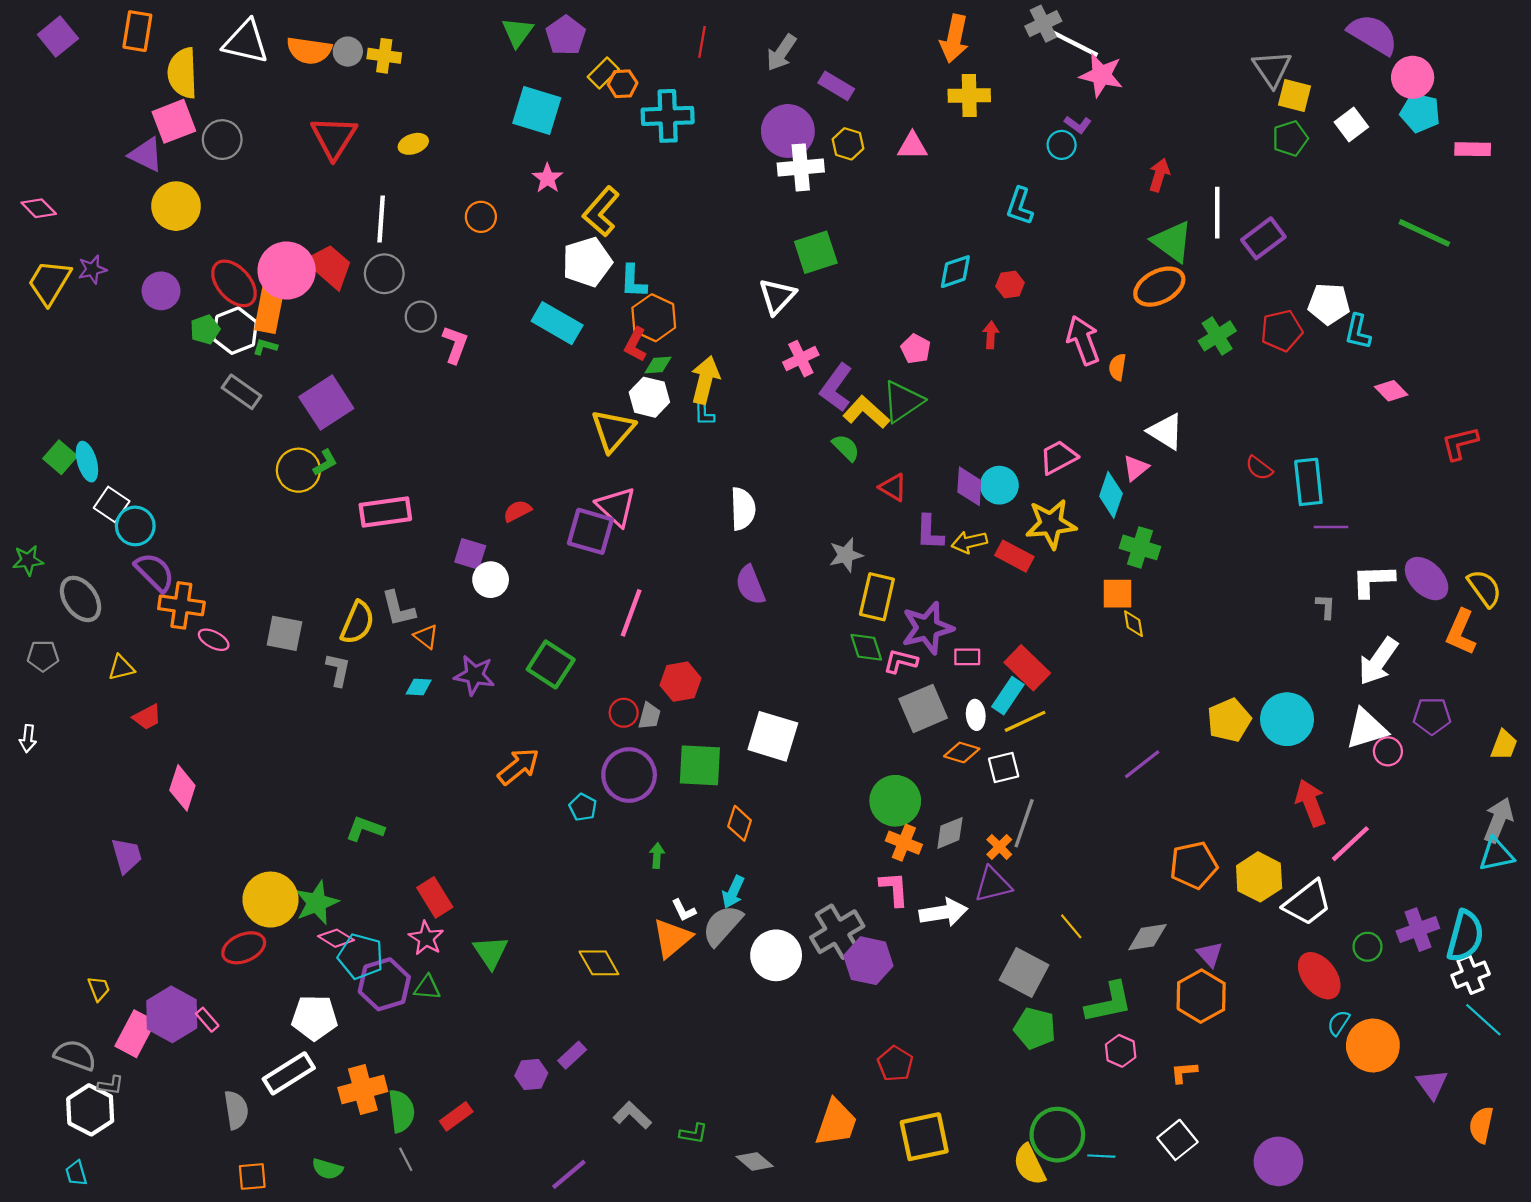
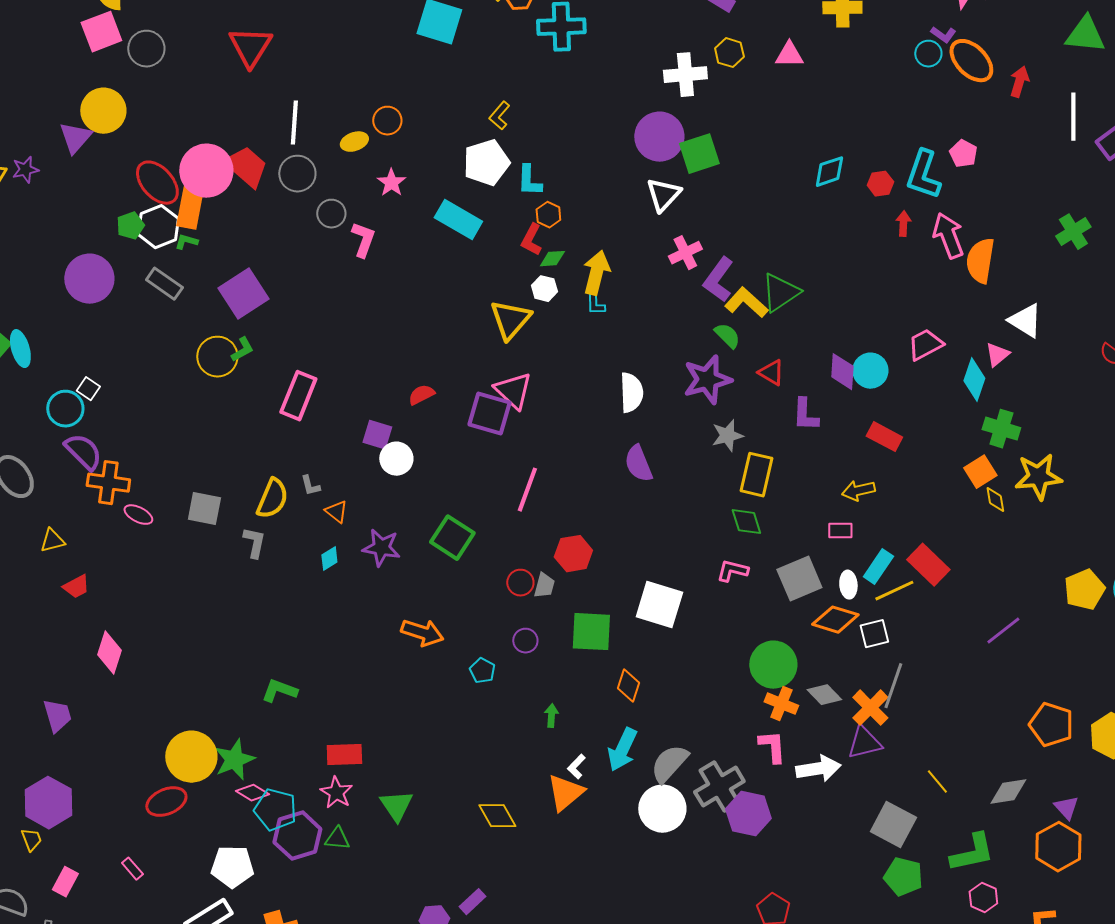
purple circle: (788, 131) -> (659, 137), moved
yellow ellipse: (413, 144) -> (354, 142), moved
purple triangle: (146, 155) -> (75, 138), moved, turned 45
pink star: (547, 178) -> (391, 183), moved
cyan L-shape: (1020, 206) -> (923, 175), moved, size x1.4
yellow L-shape: (601, 211) -> (499, 116), size x0.6
green triangle: (1172, 242) -> (1085, 35), moved, turned -30
orange ellipse: (1159, 287) -> (971, 61), moved, turned 72
purple circle: (161, 291) -> (89, 279), moved, size x1.4
orange hexagon: (654, 318) -> (548, 215), size x0.6
red arrow: (991, 335) -> (903, 224), moved
pink pentagon: (916, 349) -> (963, 154), moved
orange semicircle: (1117, 367) -> (980, 261), size x1.8
white hexagon: (649, 397) -> (544, 289), size x0.7
white square: (112, 505) -> (88, 389), moved, size x0.7
pink rectangle: (385, 512) -> (298, 396), turned -60
yellow star: (1051, 524) -> (1038, 477), moved
yellow arrow: (969, 542) -> (858, 491), moved
orange square: (1117, 594) -> (980, 472), turned -32
gray L-shape: (398, 609) -> (310, 486), size x0.6
purple star: (927, 628) -> (707, 380), moved
pink L-shape: (901, 661) -> (732, 571), moved
red rectangle: (1027, 668) -> (928, 565), moved
cyan diamond: (419, 687) -> (329, 559), turned -35
orange diamond: (962, 752) -> (835, 620), size x1.4
orange arrow: (518, 766) -> (422, 633), turned 57
purple circle: (629, 775) -> (525, 641), size x0.5
gray diamond: (950, 833) -> (824, 695), turned 68
orange cross: (999, 847) -> (870, 708), size x1.5
orange pentagon: (1194, 865) -> (1051, 725), turned 30
cyan arrow: (733, 892) -> (622, 750), size x1.4
red rectangle: (435, 897) -> (344, 755), turned -60
white L-shape: (684, 910) -> (576, 767), turned 70
gray semicircle: (722, 925) -> (669, 764), moved
purple hexagon: (172, 1014) -> (48, 803), moved
pink rectangle: (135, 1034) -> (65, 882), size x0.7

